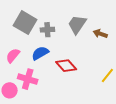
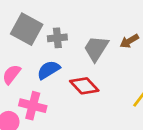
gray trapezoid: (77, 24) -> (96, 48), moved
brown arrow: (100, 34) -> (129, 41), turned -48

